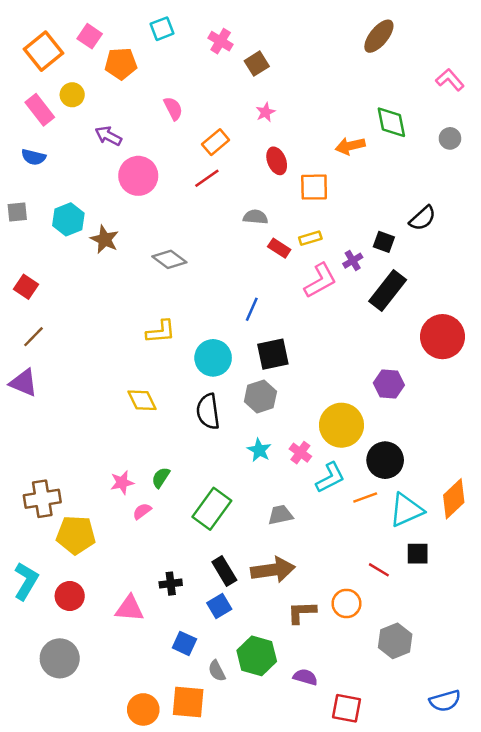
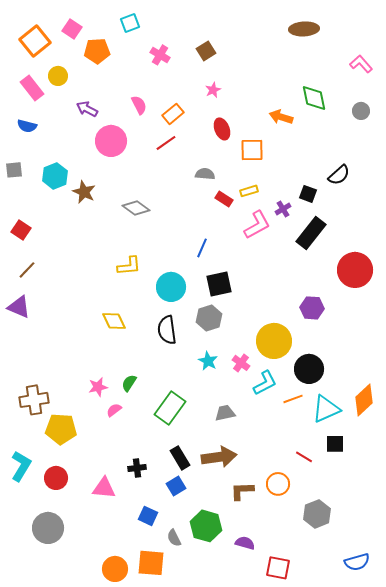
brown ellipse: (379, 36) -> (304, 29), turned 48
pink cross: (221, 41) -> (160, 55), moved
pink semicircle: (173, 108) -> (139, 105), moved
orange arrow: (350, 146) -> (281, 117), turned 30

